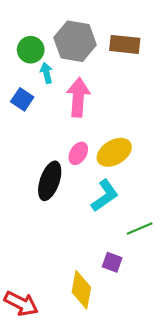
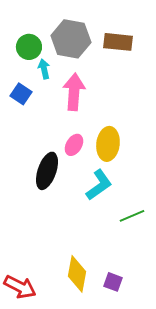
yellow ellipse: (114, 152) -> (108, 144), turned -52
purple square: (112, 262) -> (113, 282), moved

